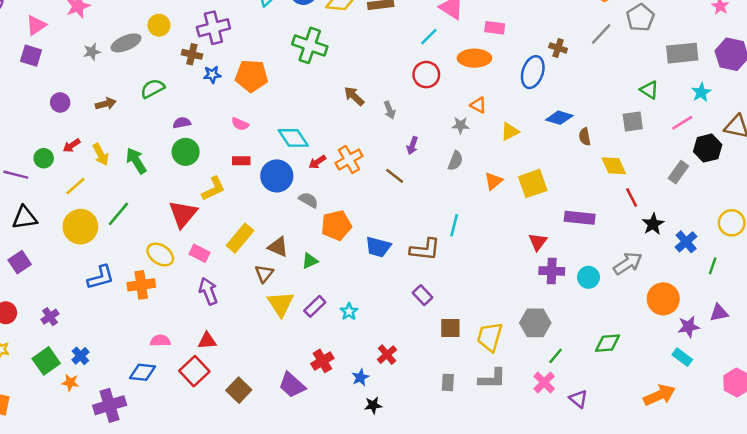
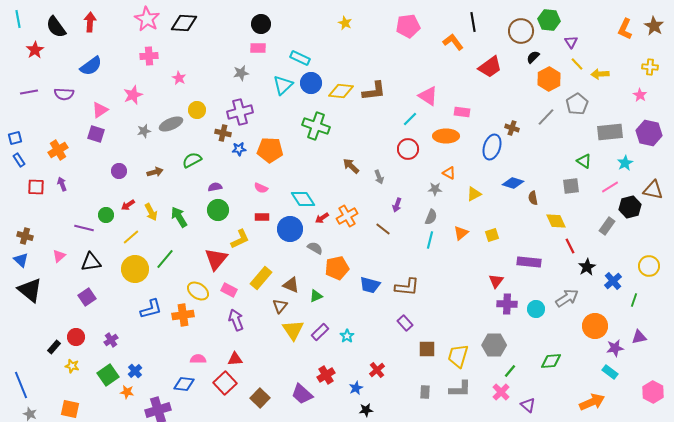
yellow square: (533, 184) -> (492, 235), size x0.6
cyan line: (454, 225) -> (430, 240), moved

